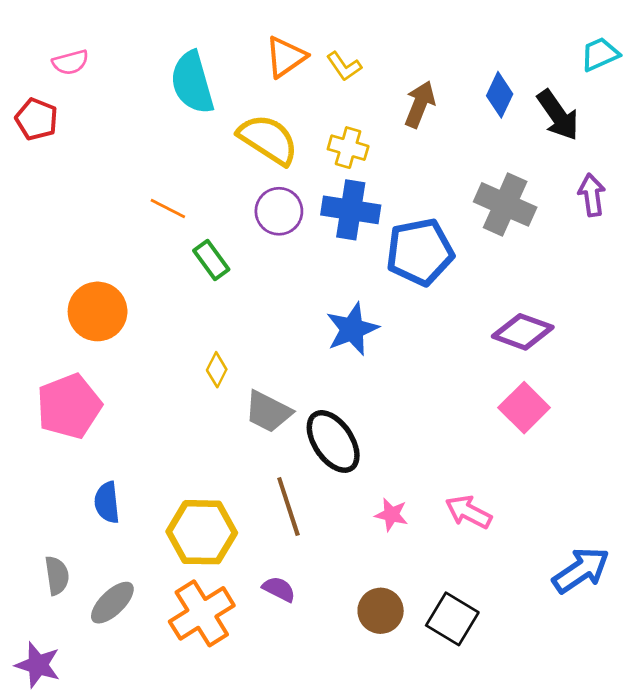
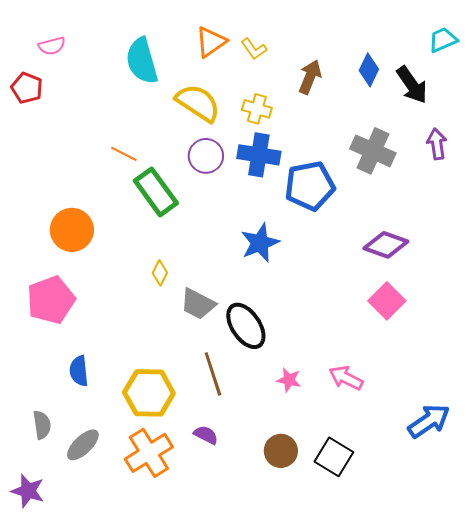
green rectangle: (211, 260) -> (156, 192), size x1.6

